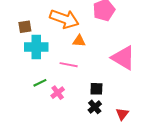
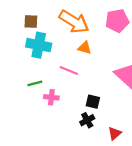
pink cross: (58, 93) -> (51, 97), turned 32

